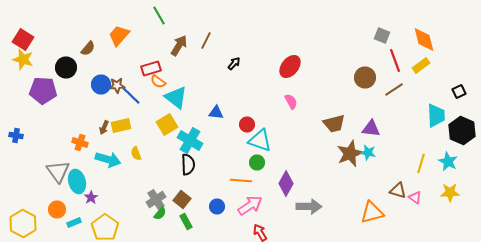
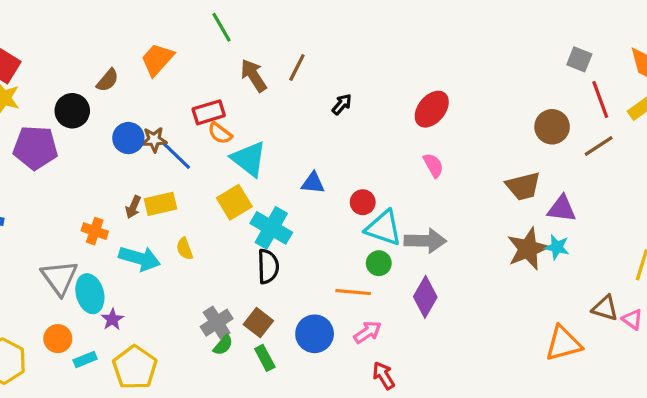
brown arrow: (179, 46) -> (254, 75), turned -65
brown trapezoid: (334, 124) -> (523, 186), moved
blue circle: (217, 206) -> (315, 334), size x1.5
pink arrow: (250, 206) -> (368, 332), size x0.7
gray arrow: (309, 206) -> (425, 241), moved

